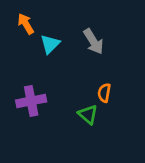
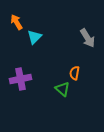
gray arrow: (93, 41) -> (87, 38), moved

